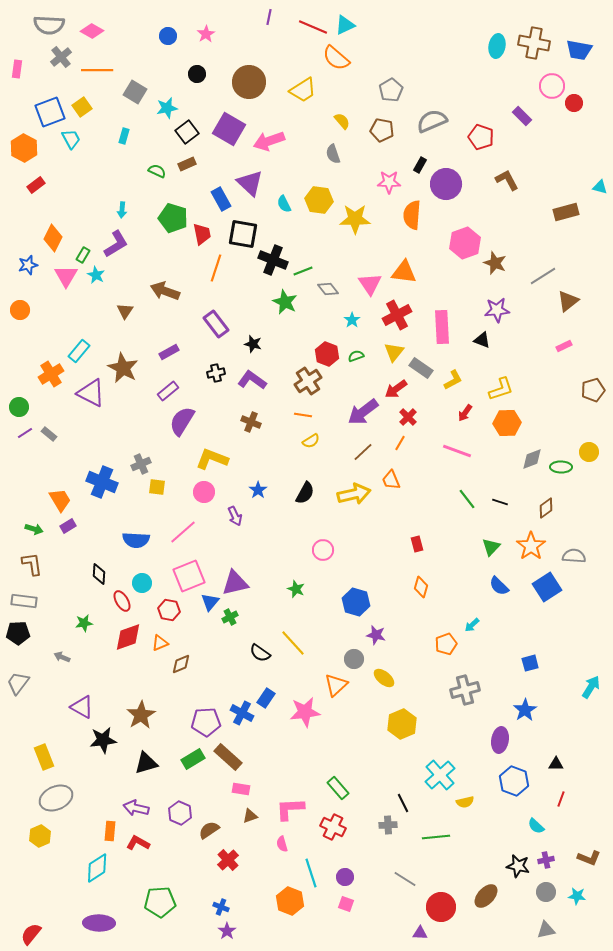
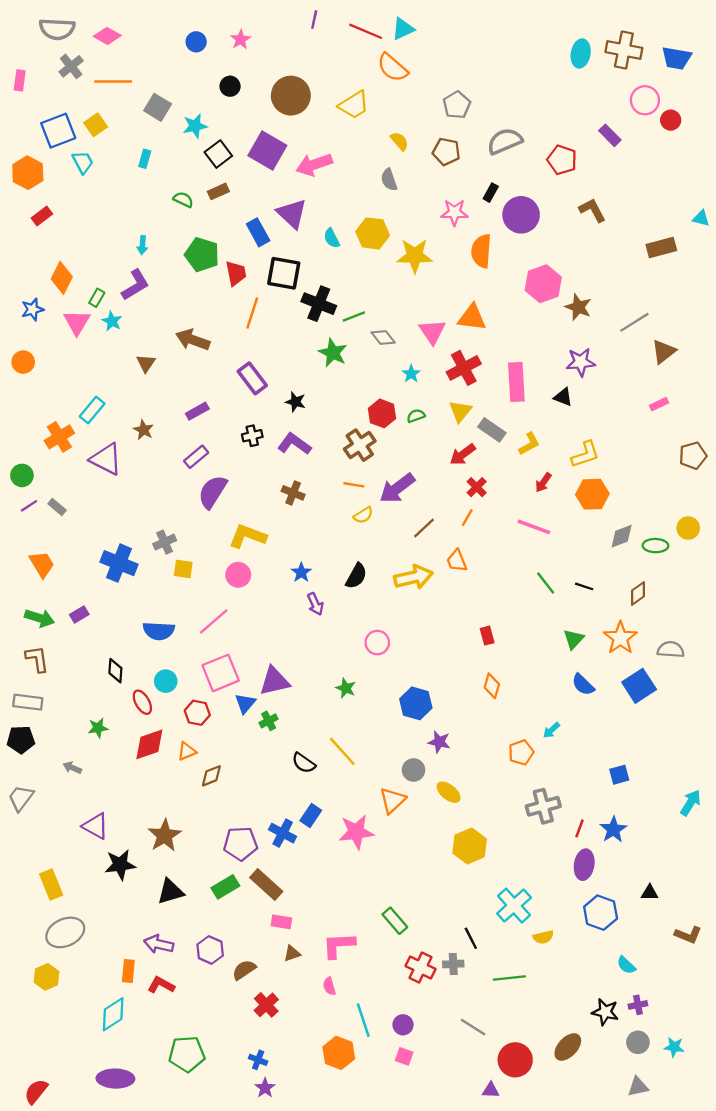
brown star: (123, 368) -> (144, 430), size x0.6
purple arrow: (363, 412) -> (397, 488), moved
orange trapezoid: (60, 500) -> (42, 564), moved
purple arrow: (235, 516) -> (315, 604), moved
green arrow: (34, 529) -> (40, 618), size x1.4
red line: (561, 799) -> (579, 828), moved
red cross: (333, 827) -> (421, 968), moved
brown L-shape: (589, 858) -> (688, 935), moved

